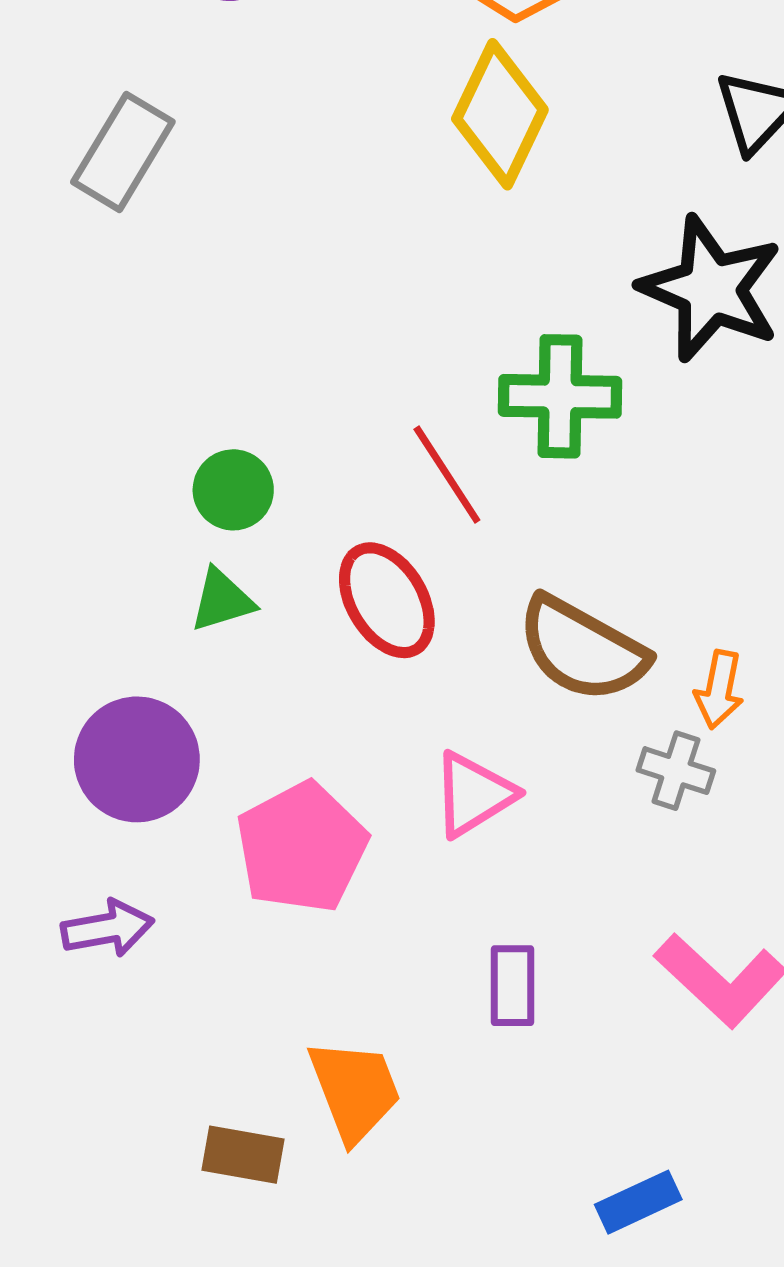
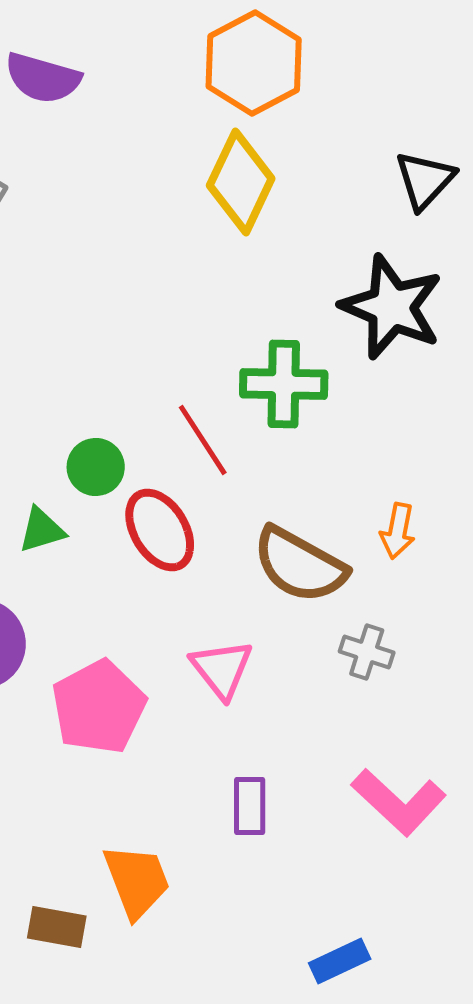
green circle: (233, 490) -> (96, 467), moved
orange arrow: (719, 690) -> (398, 531), moved
pink triangle: (473, 794) -> (222, 669), turned -36

